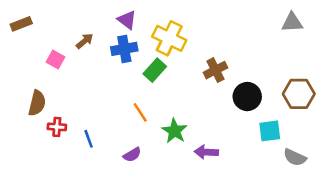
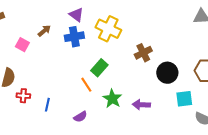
green rectangle: (155, 70) -> (99, 68), moved
blue line: (89, 139) -> (47, 105), turned 32
purple arrow: (206, 152) -> (141, 105), moved

